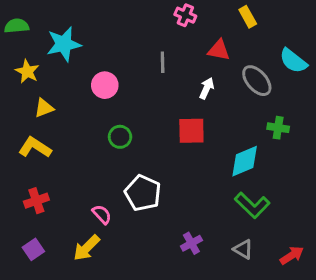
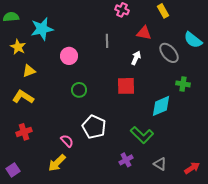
green L-shape: (252, 205) -> (142, 135), moved
purple square: (33, 249) -> (13, 170), moved

